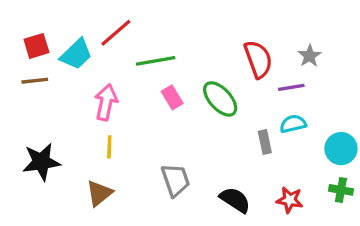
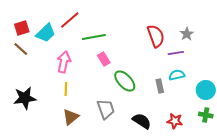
brown line: (35, 81) -> (21, 49), turned 49
green ellipse: (220, 99) -> (125, 81), moved
brown triangle: (99, 193) -> (71, 117), moved

